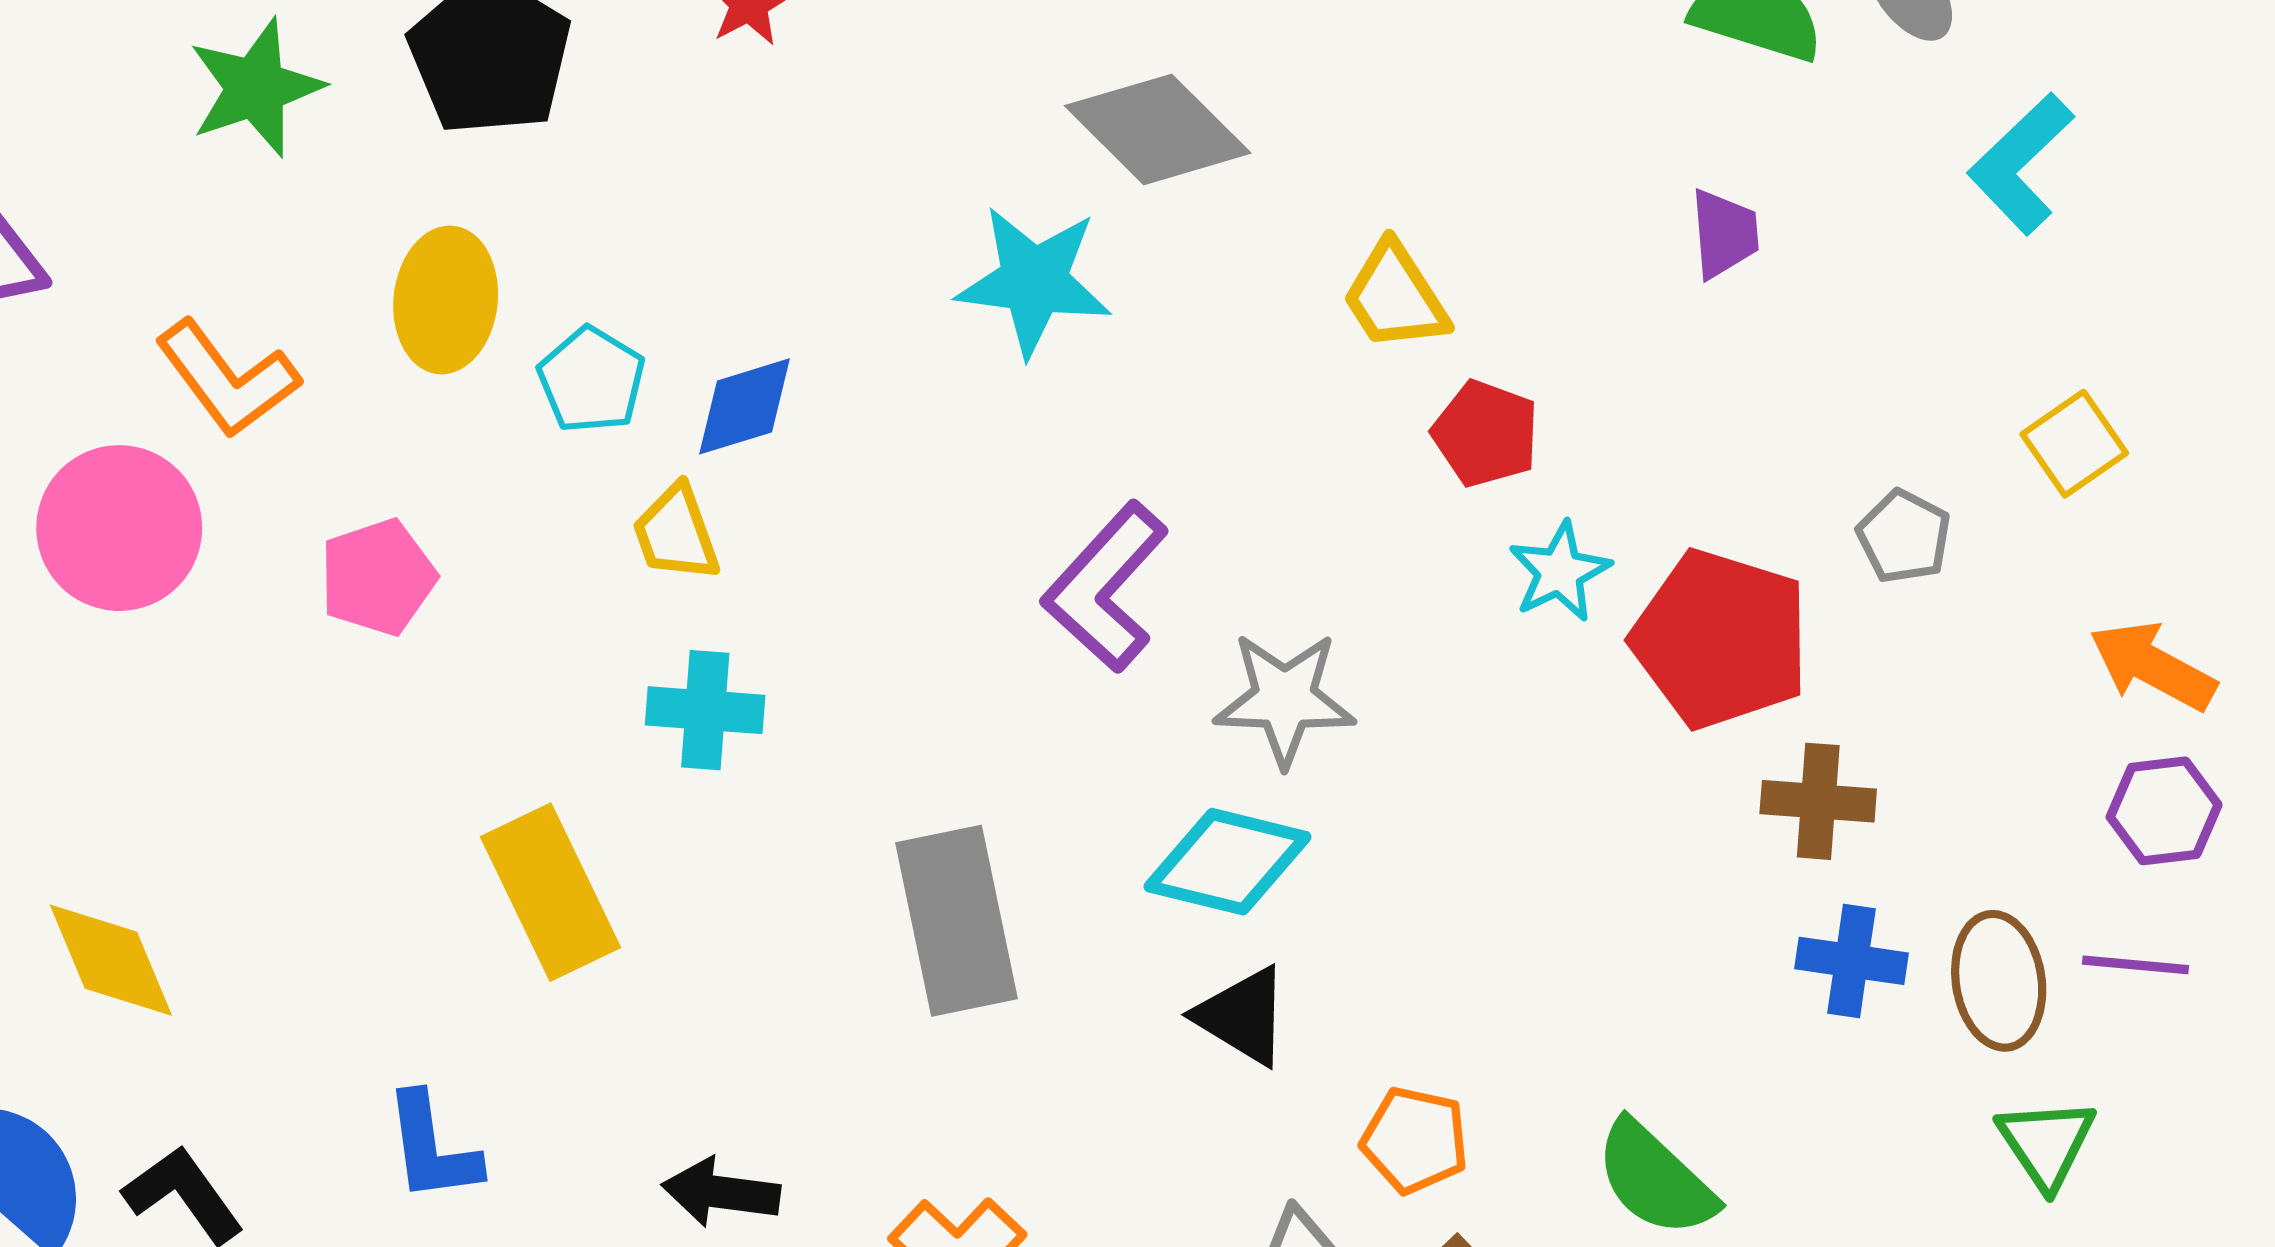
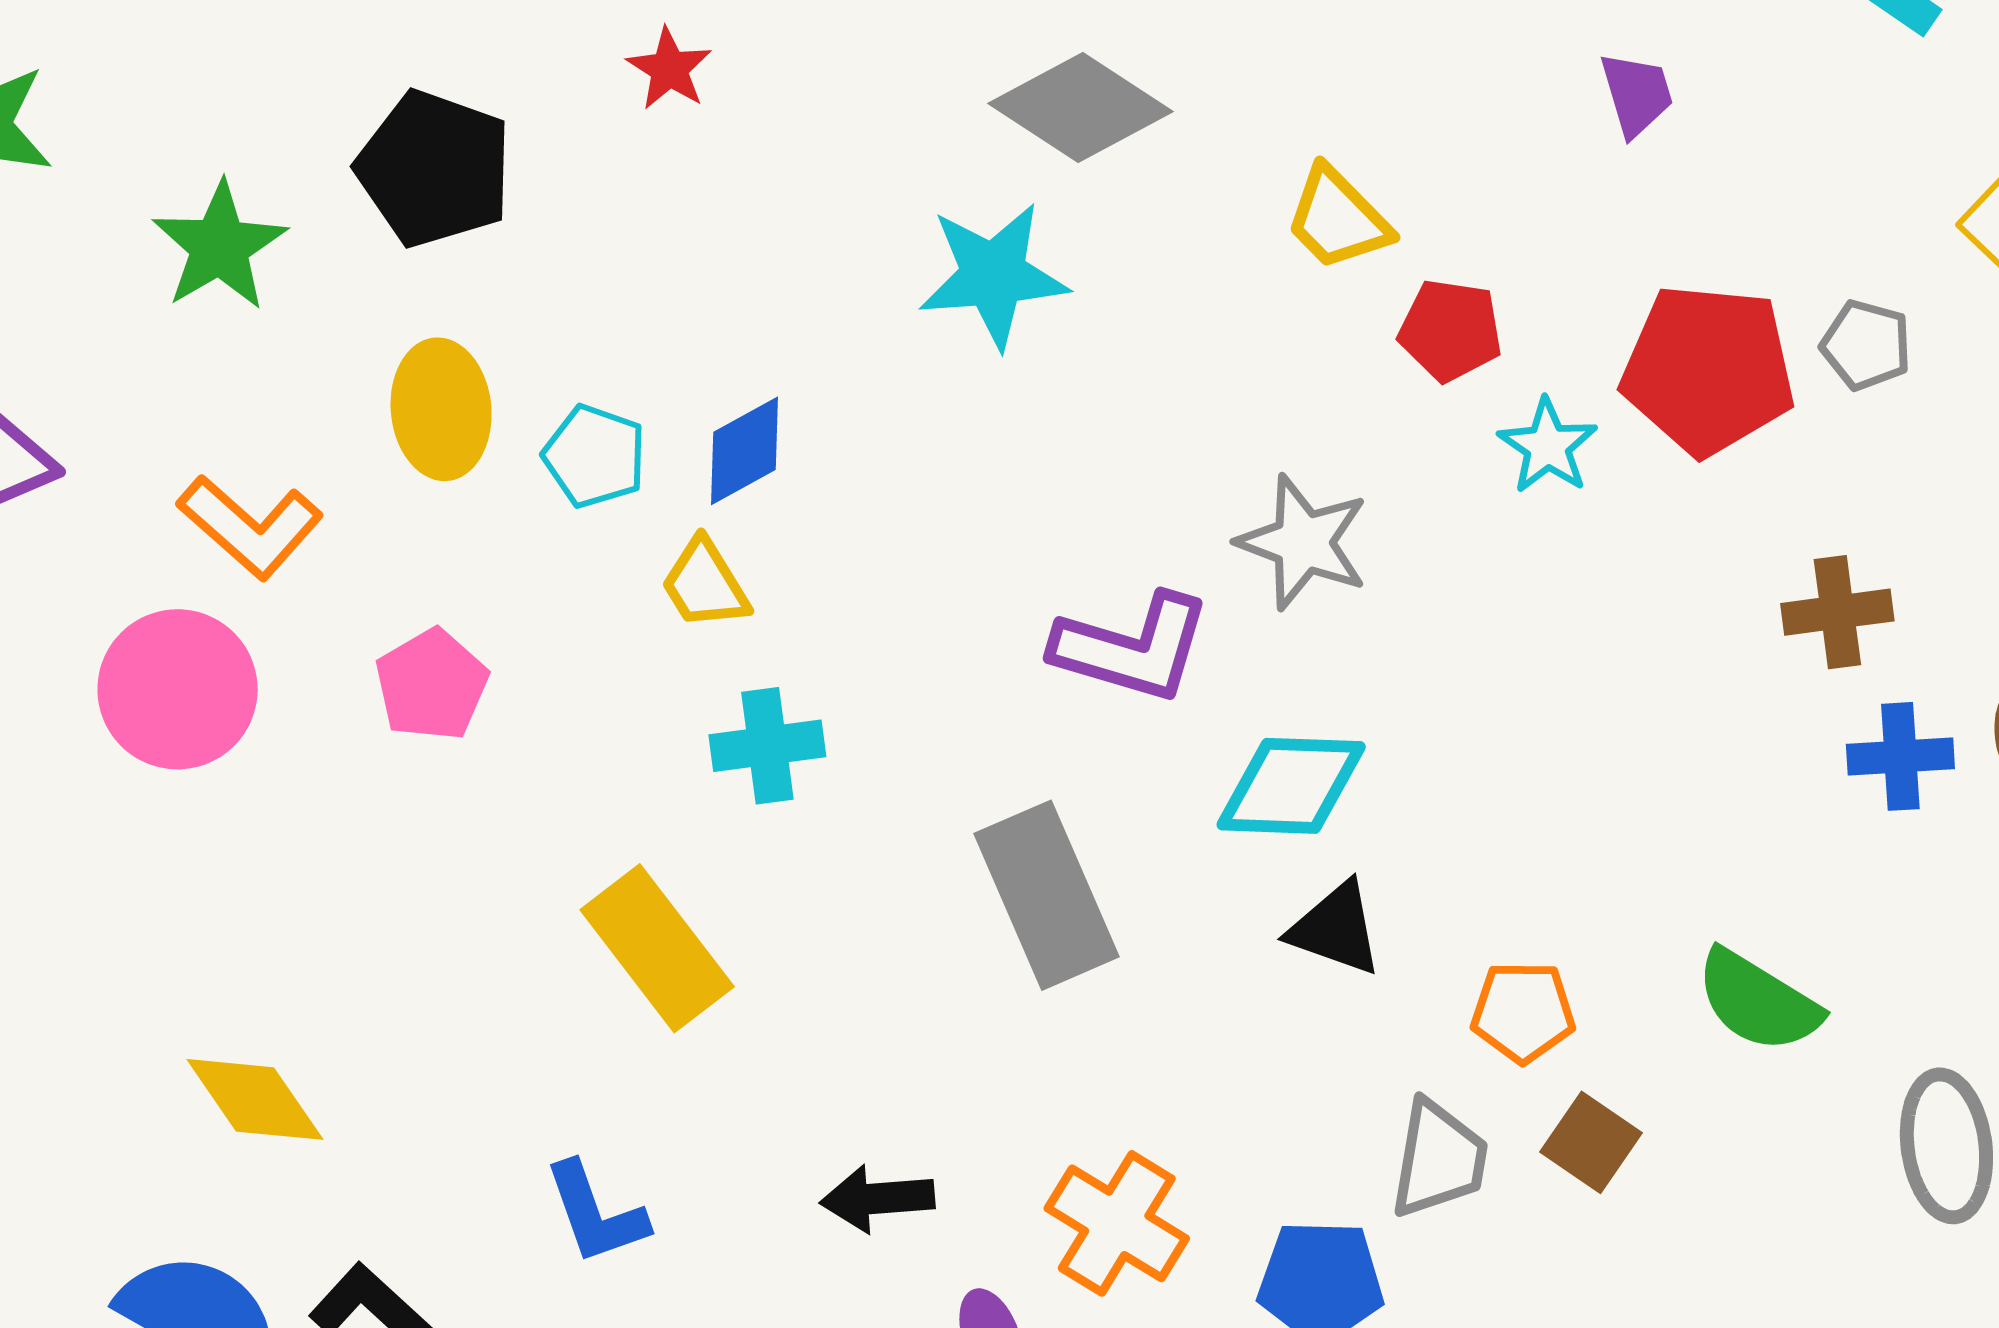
purple L-shape: (1105, 587) -> (1132, 648), moved, turned -104
red pentagon: (1721, 639) -> (1708, 370), moved
gray star: (1285, 699) -> (1303, 542), moved, turned 30

